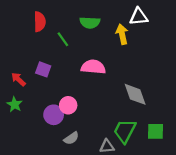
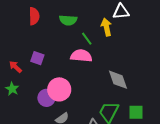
green semicircle: (90, 23) -> (68, 20), moved
green line: (63, 39) -> (87, 39), moved
pink circle: (68, 105) -> (59, 89), size x1.5

